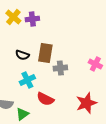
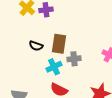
cyan cross: (27, 80) -> (54, 67), moved

